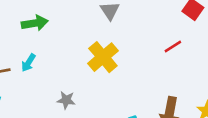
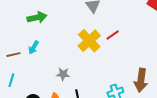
red line: (173, 47) -> (113, 35), moved

